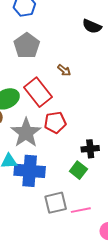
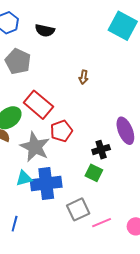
black semicircle: (92, 26) -> (45, 30), moved
brown arrow: (64, 70) -> (83, 77), moved, turned 72
pink line: (81, 210) -> (102, 223), moved

